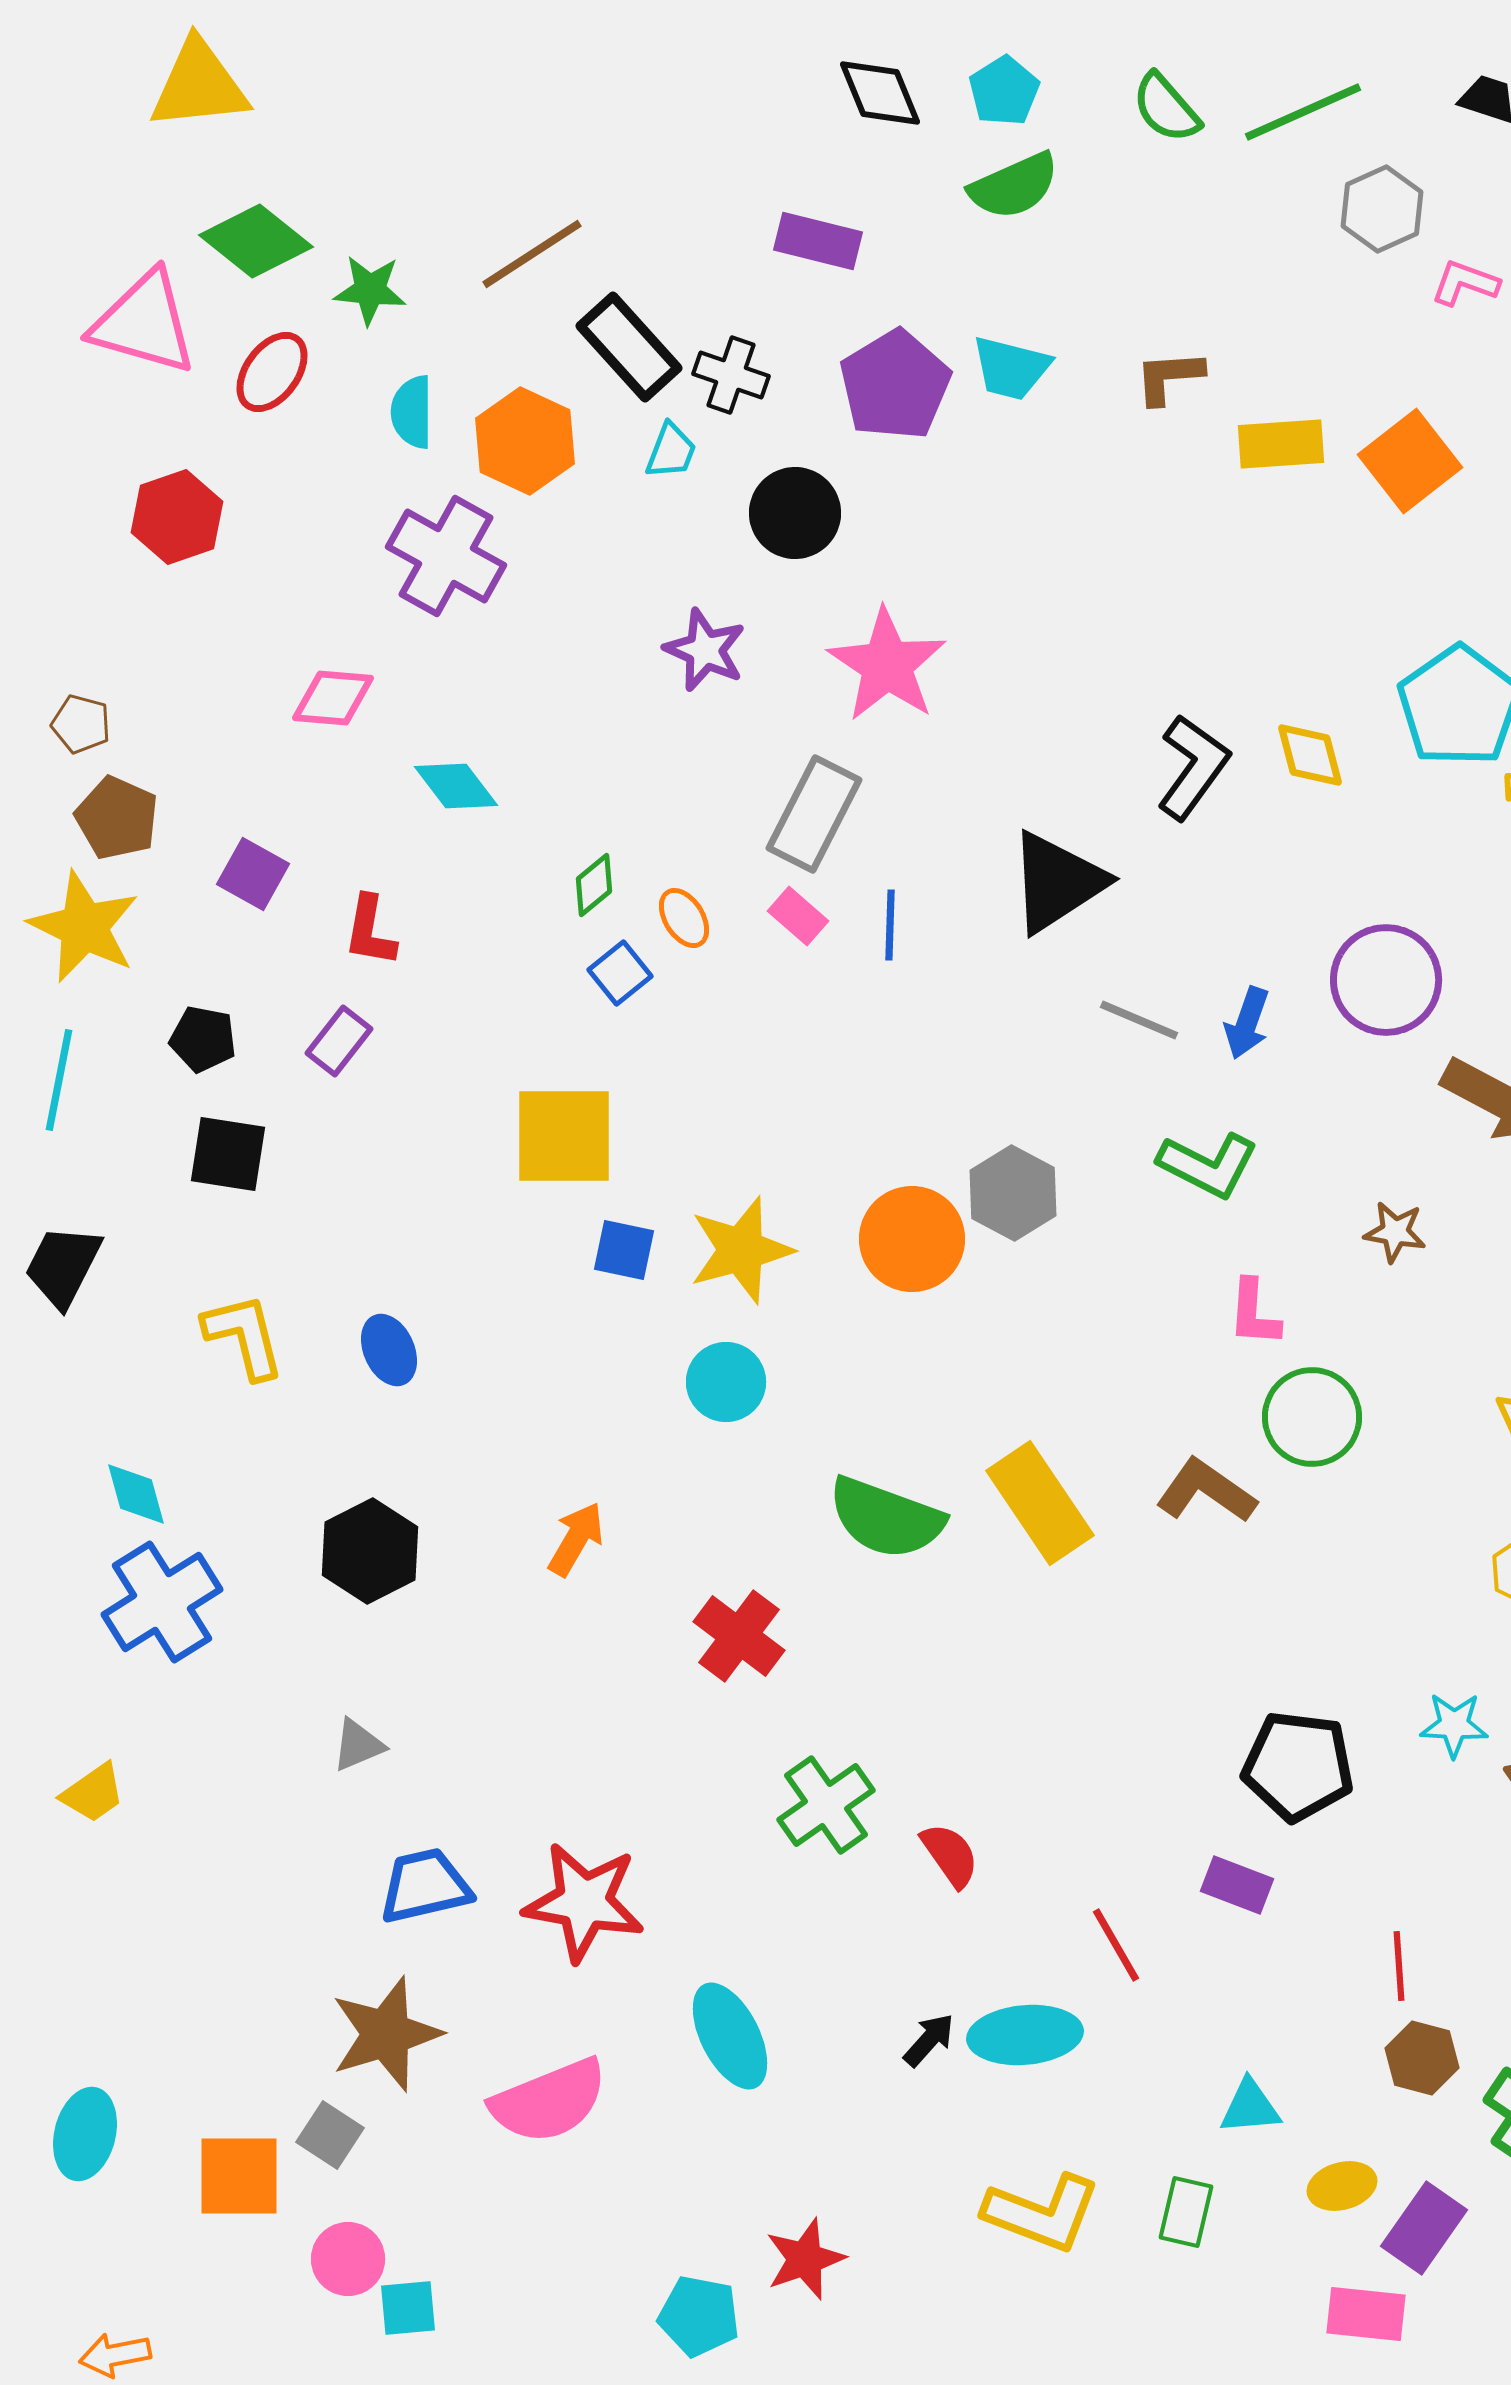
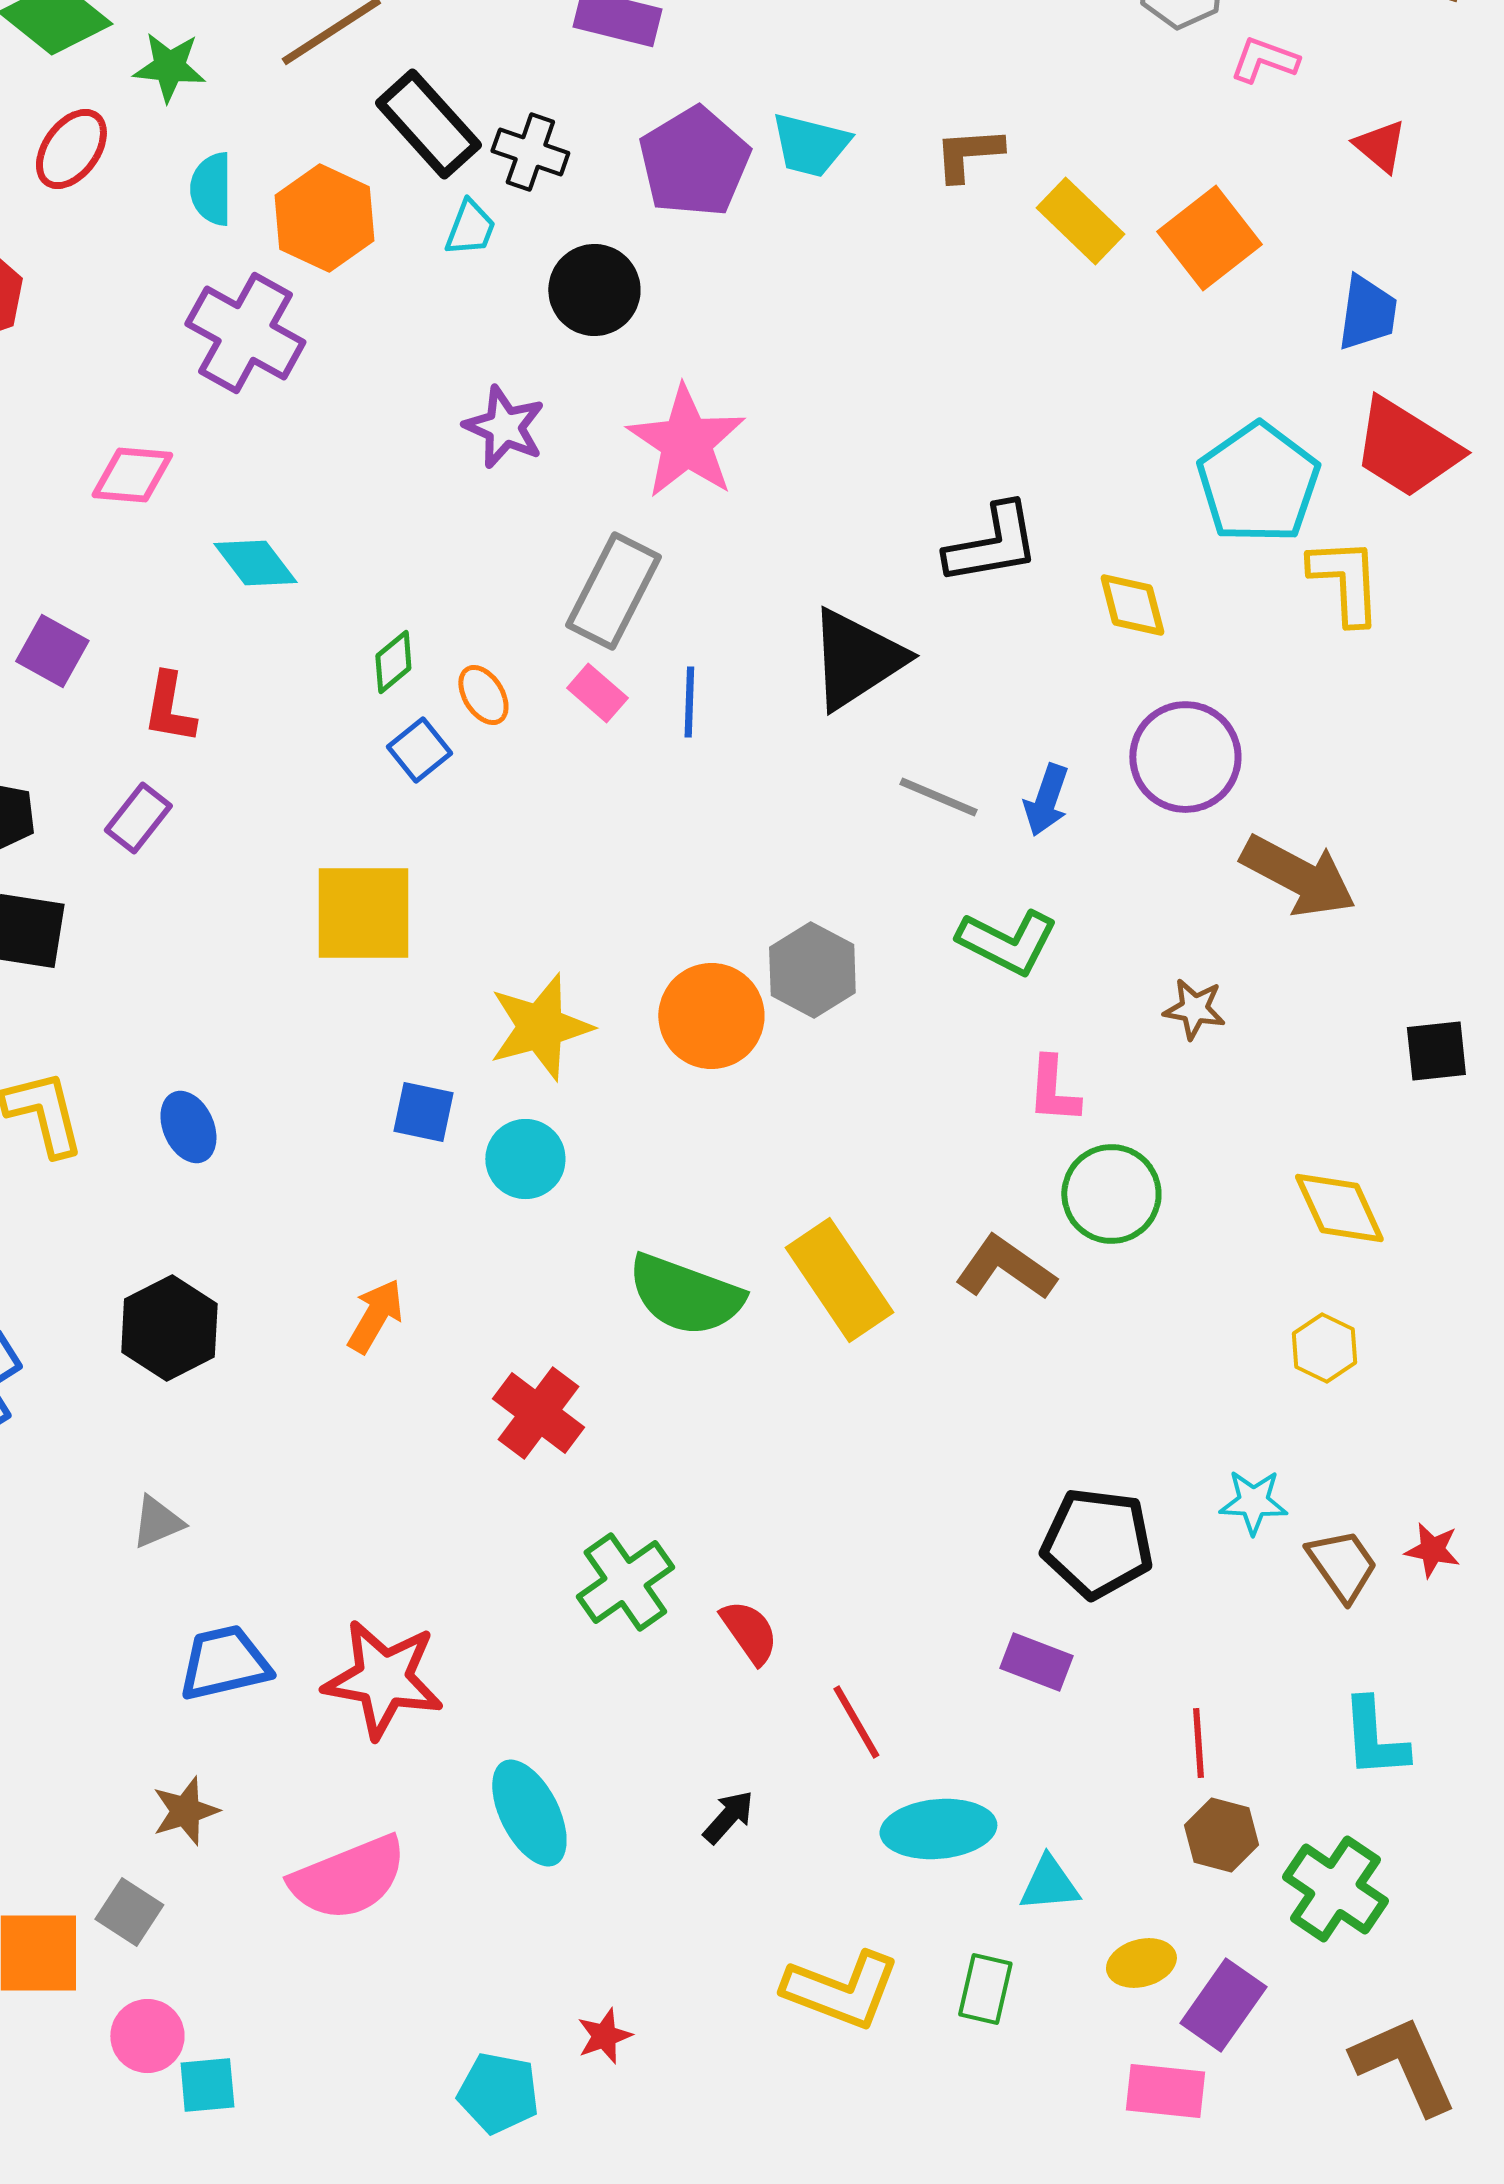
yellow rectangle: (1281, 444) -> (1080, 221), turned 48
yellow diamond: (1310, 755) -> (1132, 605), moved
black L-shape: (1193, 767) -> (992, 544), turned 44
blue square: (624, 1250) -> (423, 1112), moved
red line: (1116, 1945) -> (856, 1722), moved
brown star: (386, 2034) -> (185, 1811), size x0.6
cyan ellipse: (1025, 2035) -> (938, 1829), moved
red star: (805, 2259) -> (604, 2036), size x0.7

